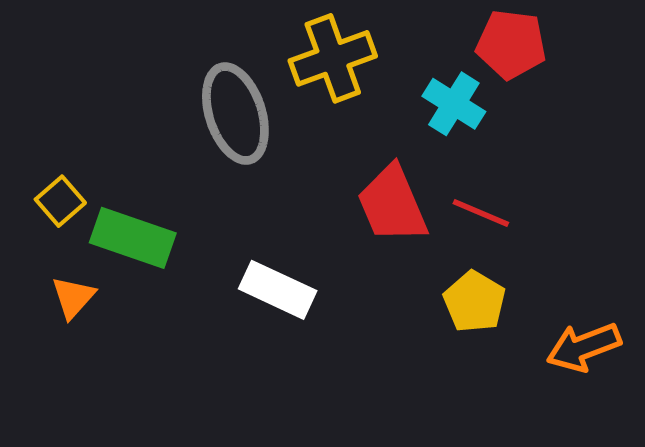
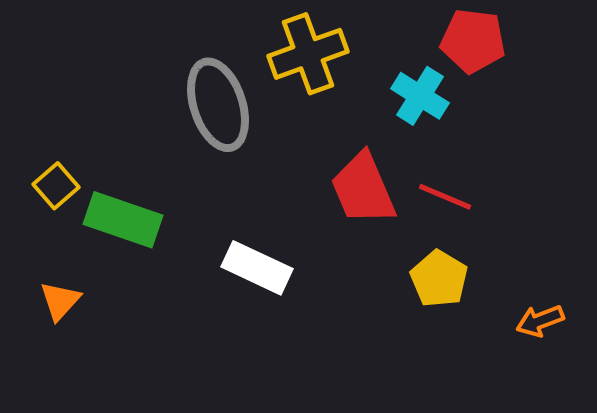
orange triangle: (73, 297) -> (60, 301), moved
orange arrow: (584, 347) -> (540, 321), size x0.7

